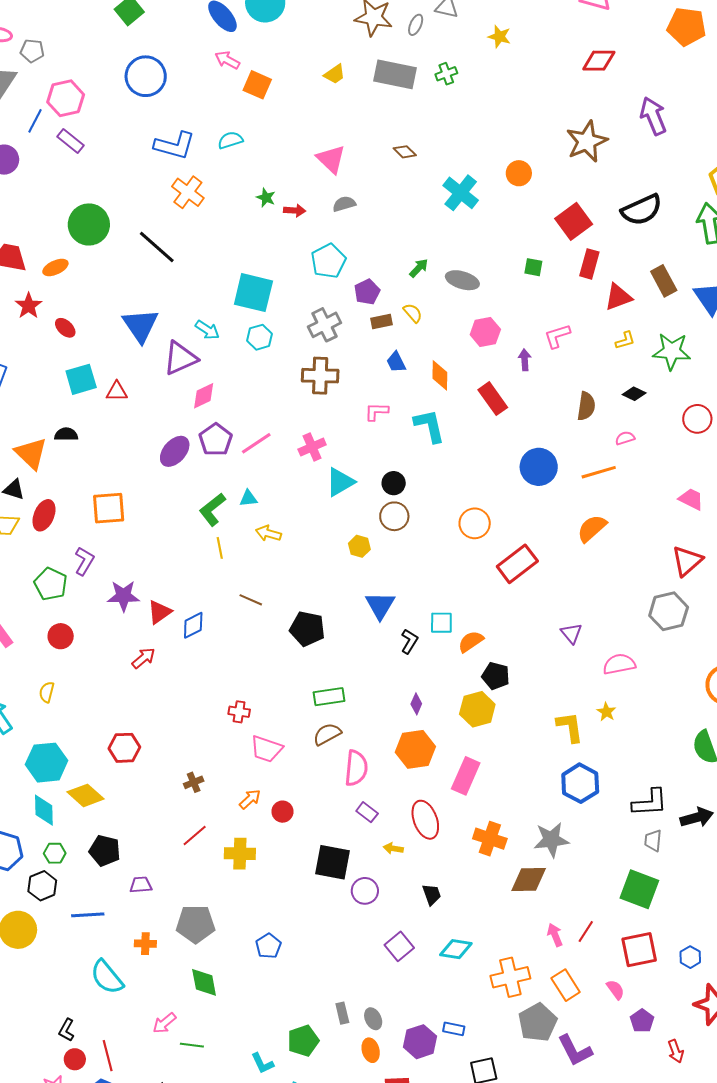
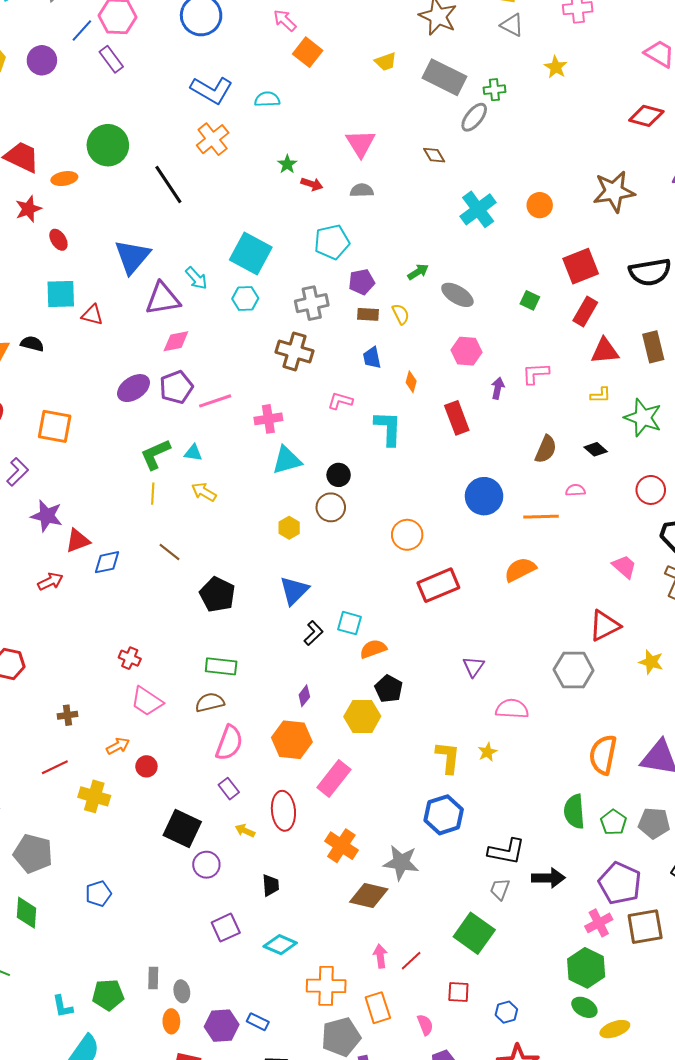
gray ellipse: (416, 25) -> (474, 117), moved, size x1.4
orange diamond: (440, 375) -> (411, 382), size x0.7
red square: (639, 950) -> (458, 992), size x0.6

